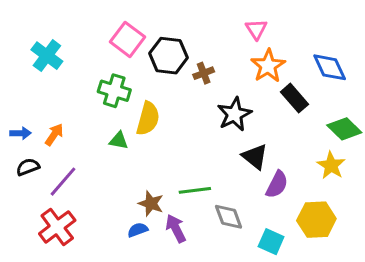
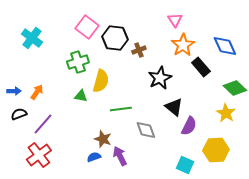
green cross: (114, 91) -> (78, 62), turned -35
green line: (195, 190) -> (121, 109), moved
gray diamond: (229, 217) -> (146, 130), moved

